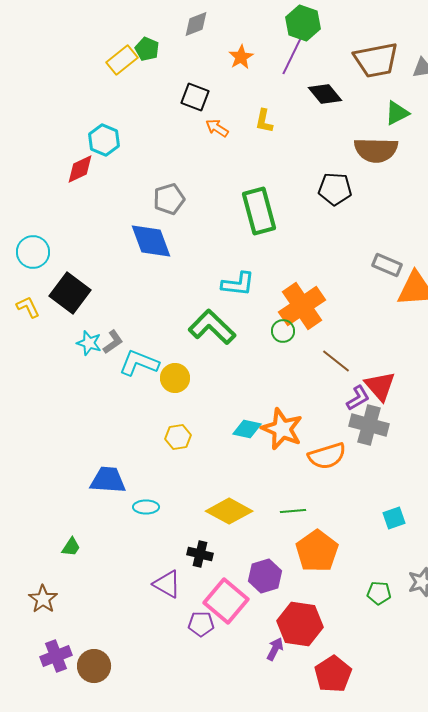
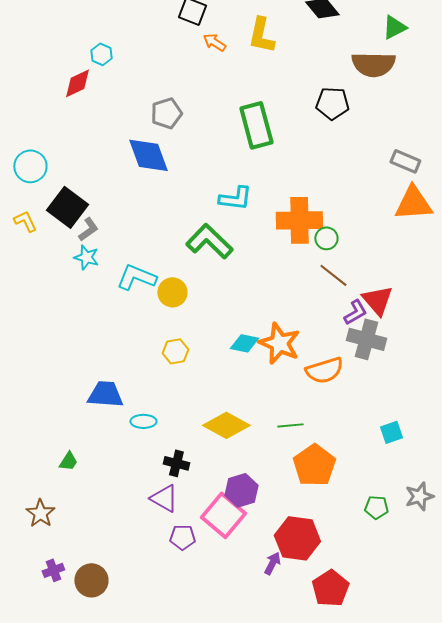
yellow L-shape: (264, 121) -> (261, 35), size x1.5
cyan hexagon: (104, 140) -> (101, 54), size x0.7
gray rectangle: (387, 265) -> (405, 161), moved
orange cross: (302, 306) -> (299, 220), turned 33
green circle: (283, 331) -> (326, 238), moved
gray L-shape: (113, 342) -> (88, 229), moved
black cross: (200, 554) -> (176, 463), moved
purple hexagon: (265, 576) -> (241, 490), moved
purple pentagon: (201, 624) -> (182, 537), moved
purple cross: (56, 656) -> (53, 570), size x0.7

